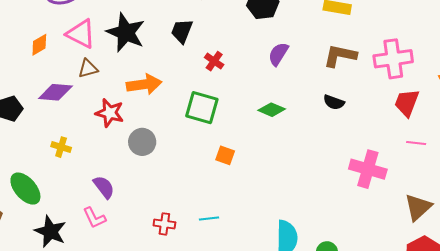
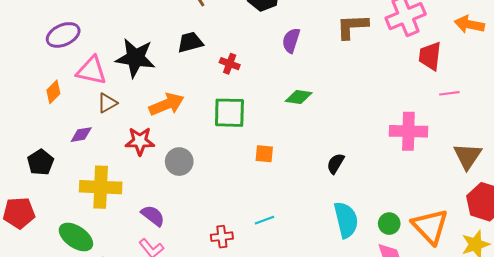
black trapezoid: (182, 31) -> (190, 42), turned 68
purple diamond: (55, 92) -> (81, 135), size x0.7
black semicircle: (334, 102) -> (335, 164), moved, turned 115
yellow cross: (61, 147) -> (101, 187), size x2.0

